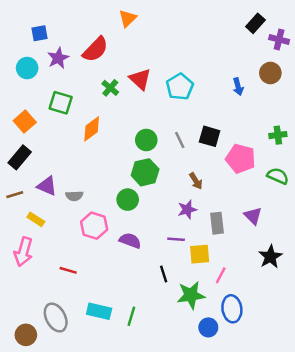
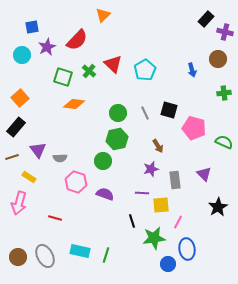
green square: (61, 103) -> (63, 77), moved
orange diamond: (92, 129) -> (74, 104), turned 45
green cross: (278, 135) -> (224, 93), moved
purple triangle: (47, 186) -> (38, 150), turned 30
brown circle: (26, 335) -> (18, 257), moved

